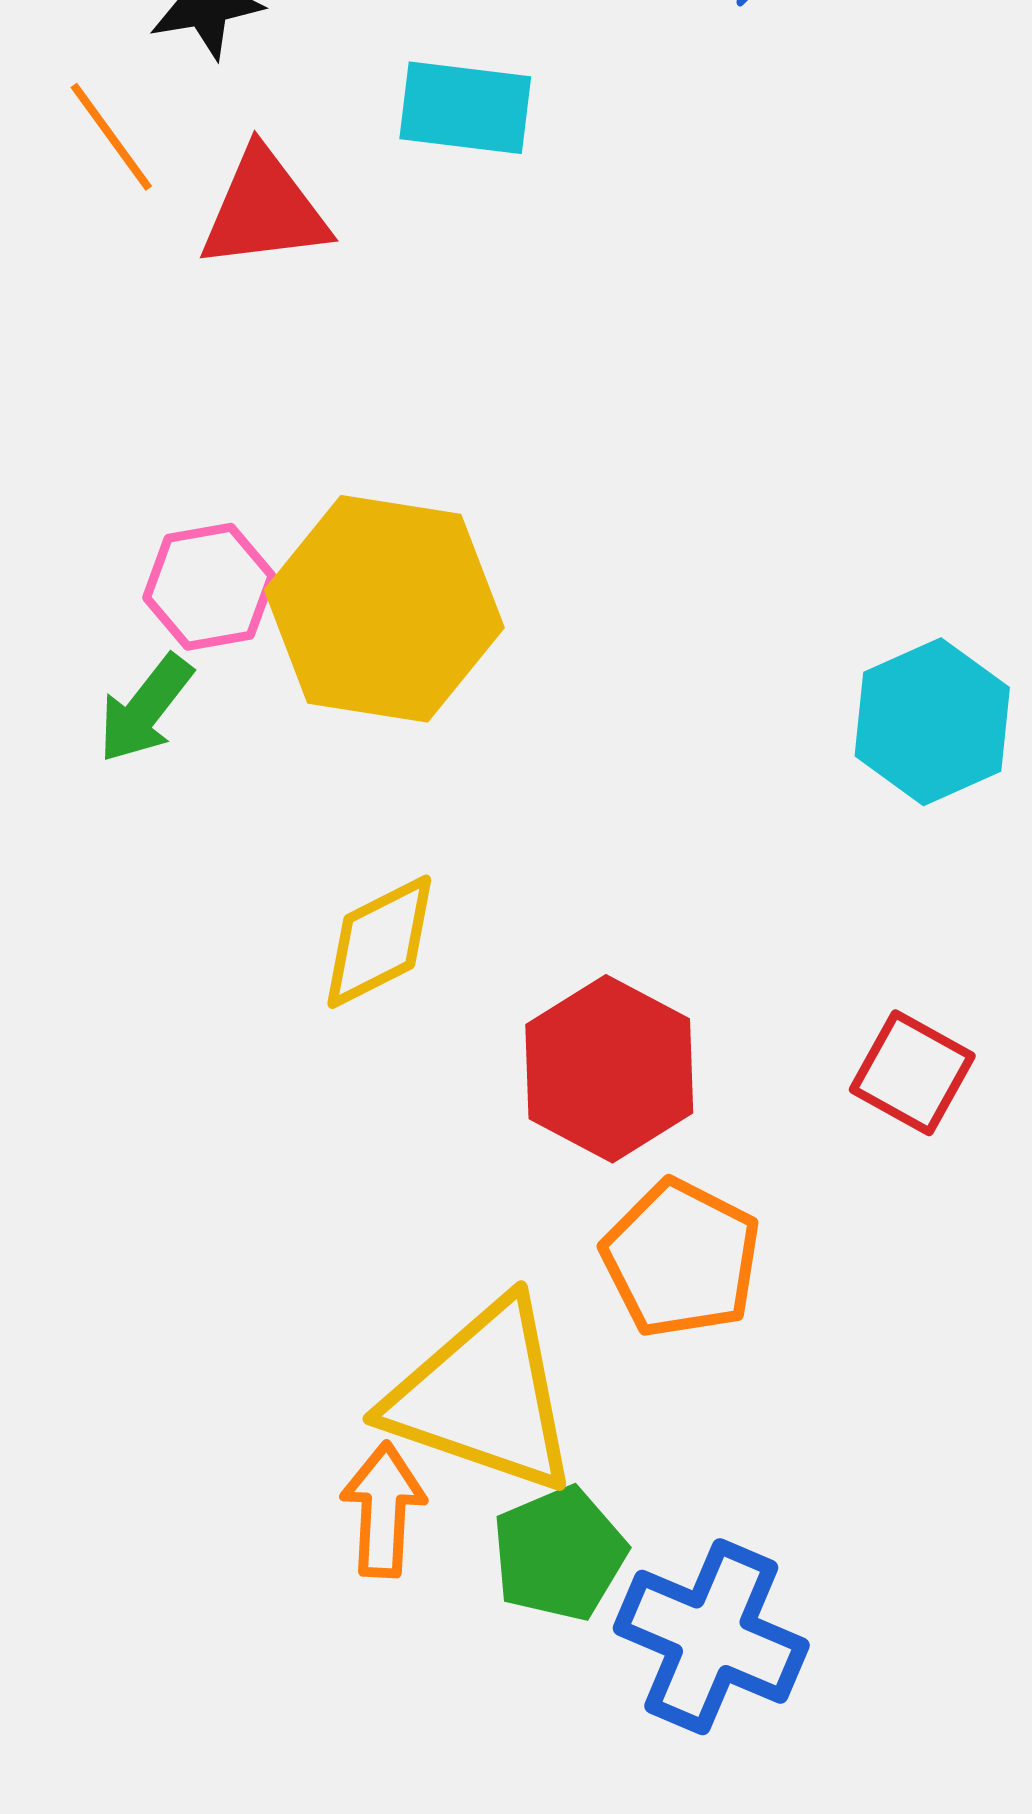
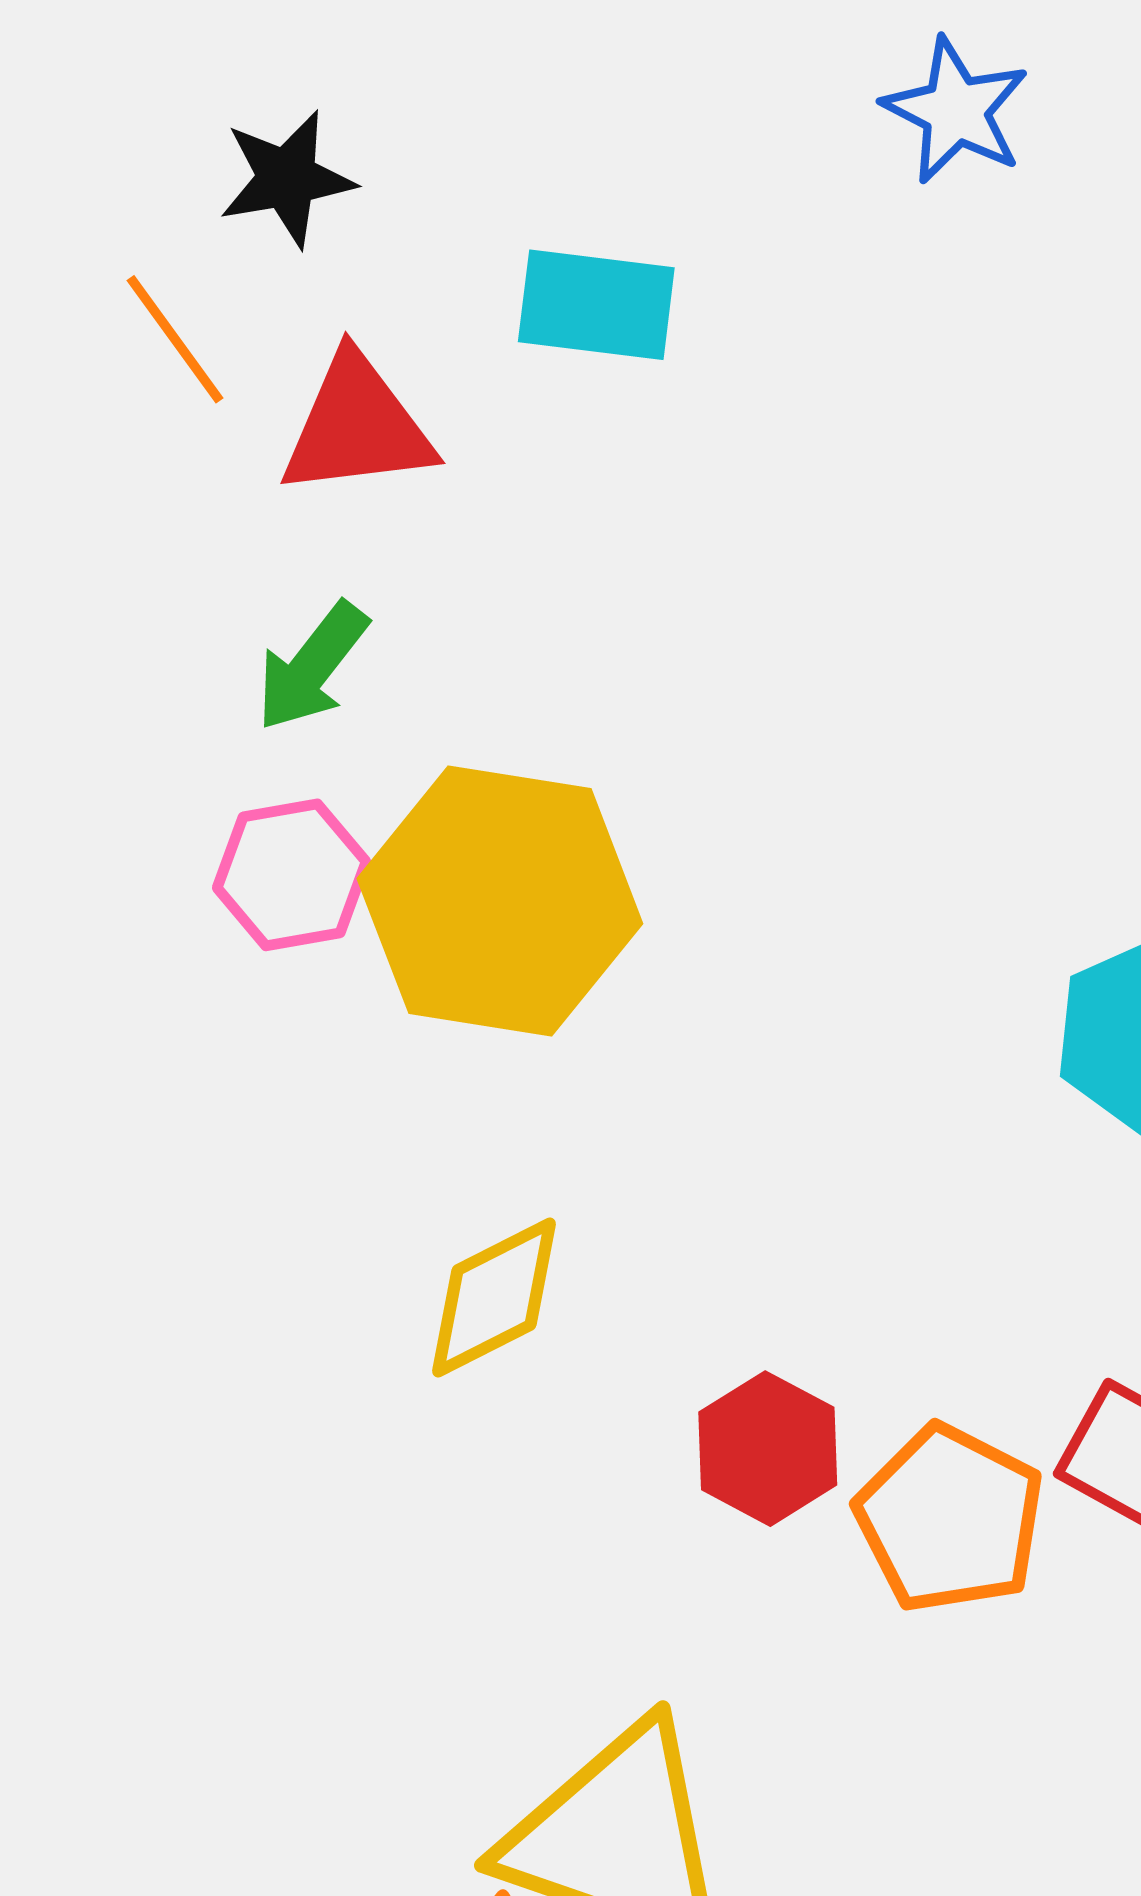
green arrow: (145, 709) -> (312, 667), moved
red hexagon: (609, 1069) -> (768, 1449), size x0.7
orange pentagon: (681, 1259) -> (950, 1519), moved

